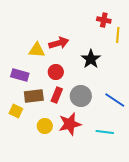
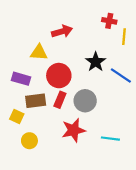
red arrow: (59, 43) -> (62, 31), moved
red circle: (56, 72) -> (59, 76), size x1.5
blue line: (115, 100) -> (121, 76), moved
yellow circle: (45, 126) -> (29, 141), moved

